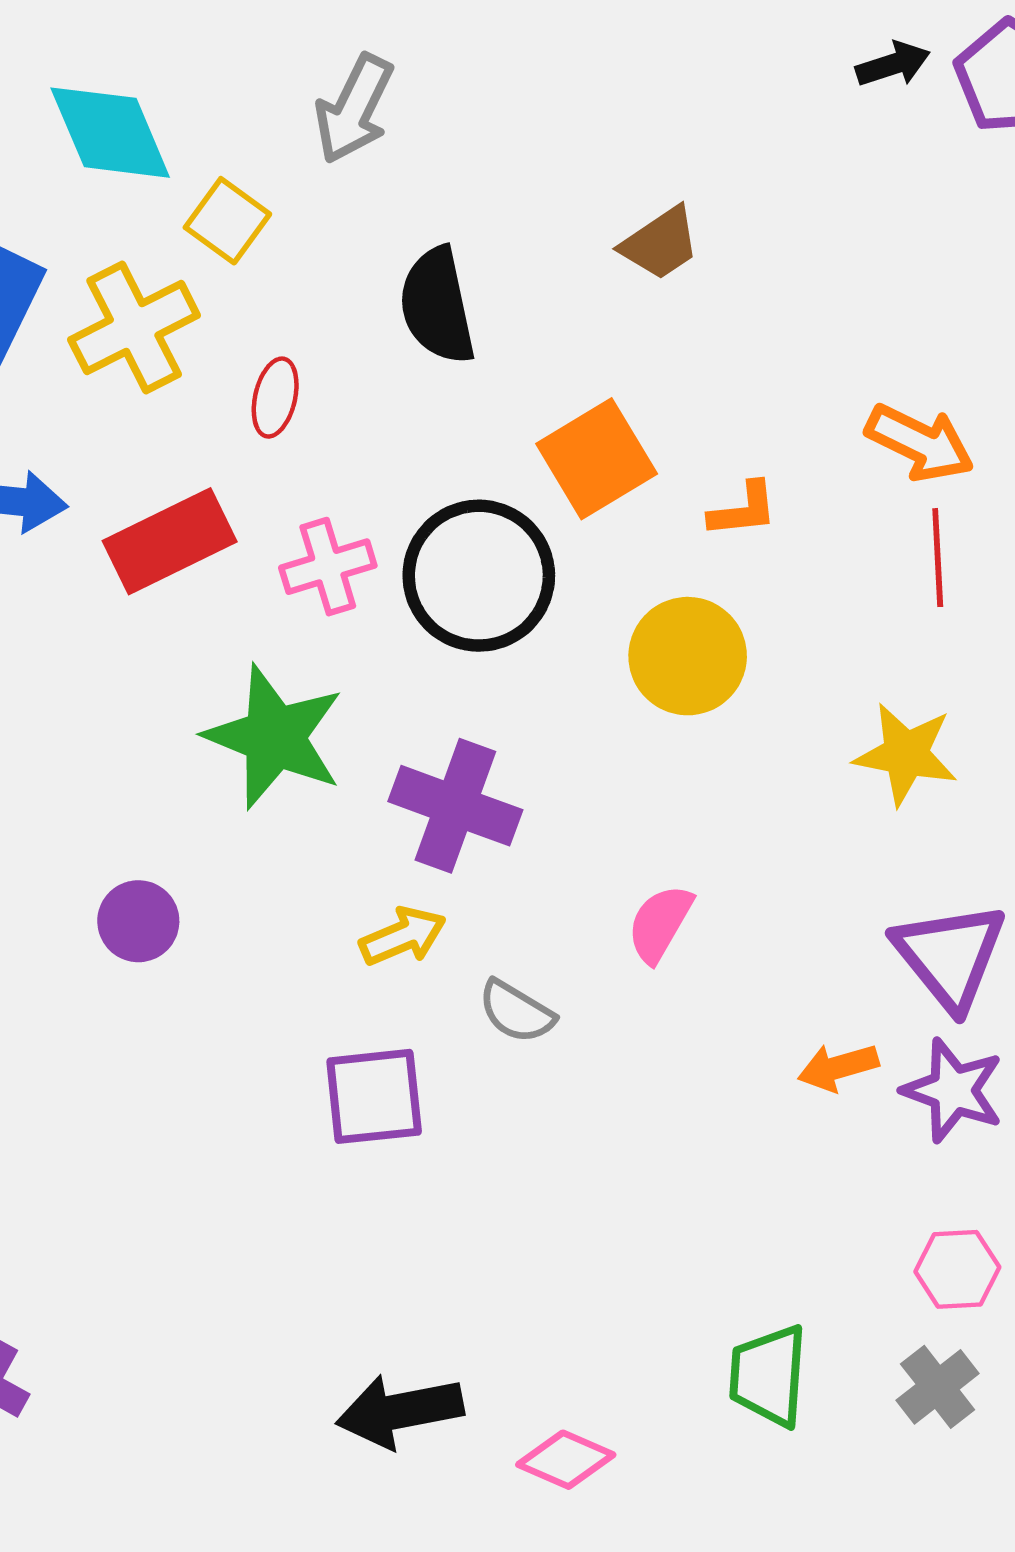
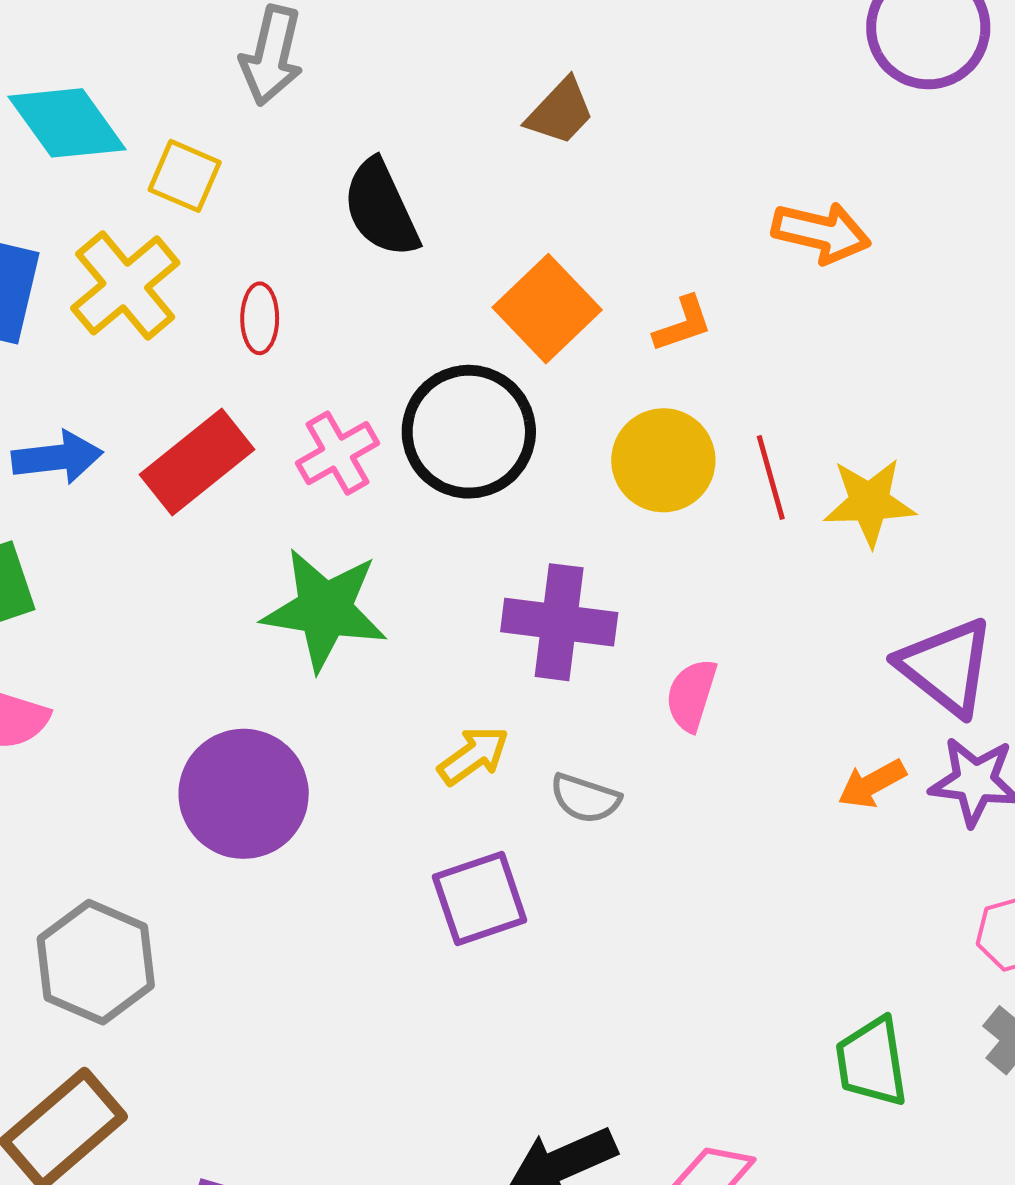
red line: (938, 558) -> (771, 477), moved
purple cross: (455, 806) -> (559, 622), moved
purple circle: (138, 921) -> (244, 794), size x1.8

